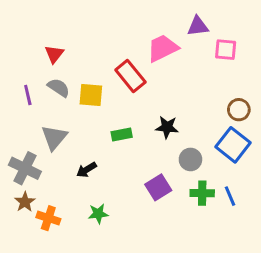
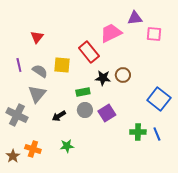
gray semicircle: (59, 88) -> (40, 71), moved
brown circle: (239, 110) -> (123, 75), moved
black star: (167, 127) -> (103, 78), moved
gray circle: (190, 159) -> (85, 110), moved
purple square: (158, 187) -> (107, 113), moved
brown star: (25, 202) -> (13, 156), moved

